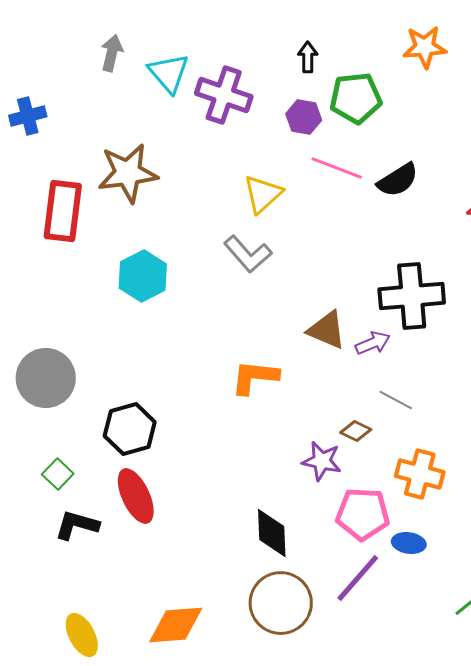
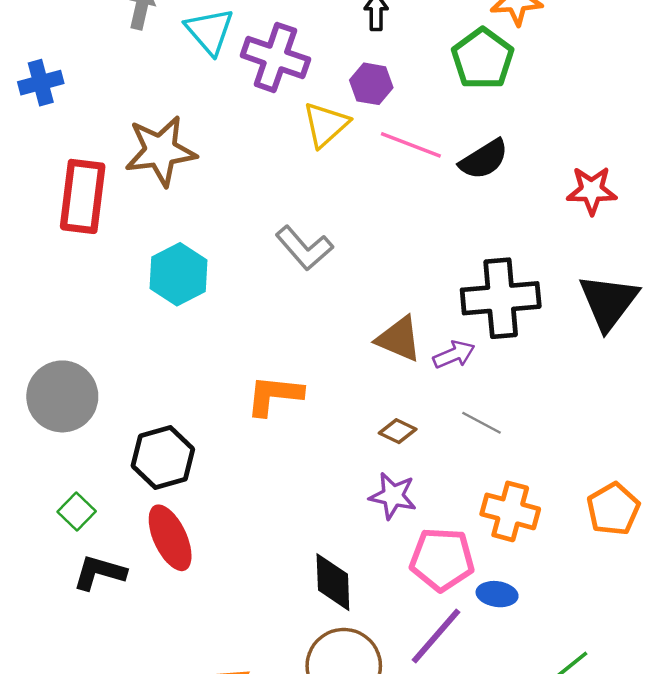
green pentagon: (356, 98) -> (483, 59), moved, turned -30
yellow triangle: (263, 194) -> (326, 125), moved
orange L-shape: (255, 377) -> (274, 395), moved
brown diamond: (356, 431) -> (398, 431), moved

